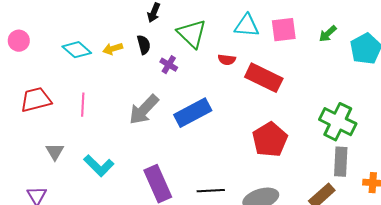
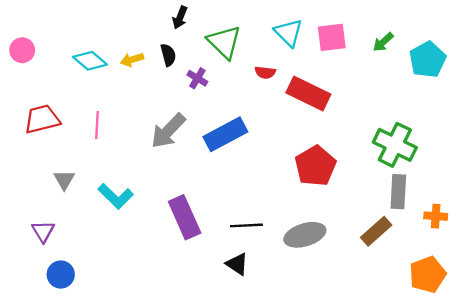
cyan triangle: (247, 26) -> (289, 33), turned 40

